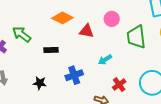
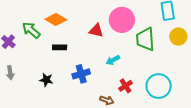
orange diamond: (62, 18) -> (56, 20), moved
pink circle: (112, 19) -> (122, 20), size x1.6

